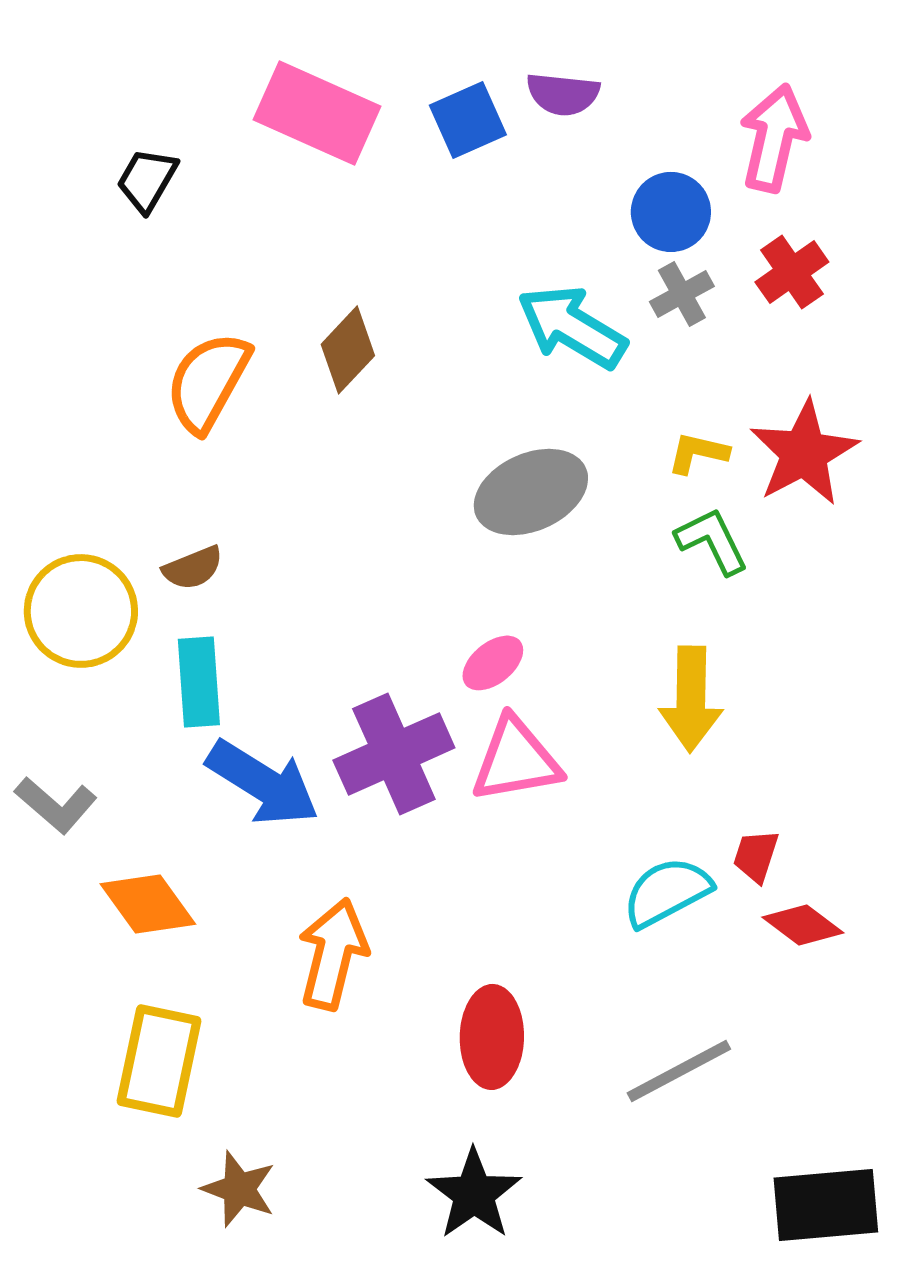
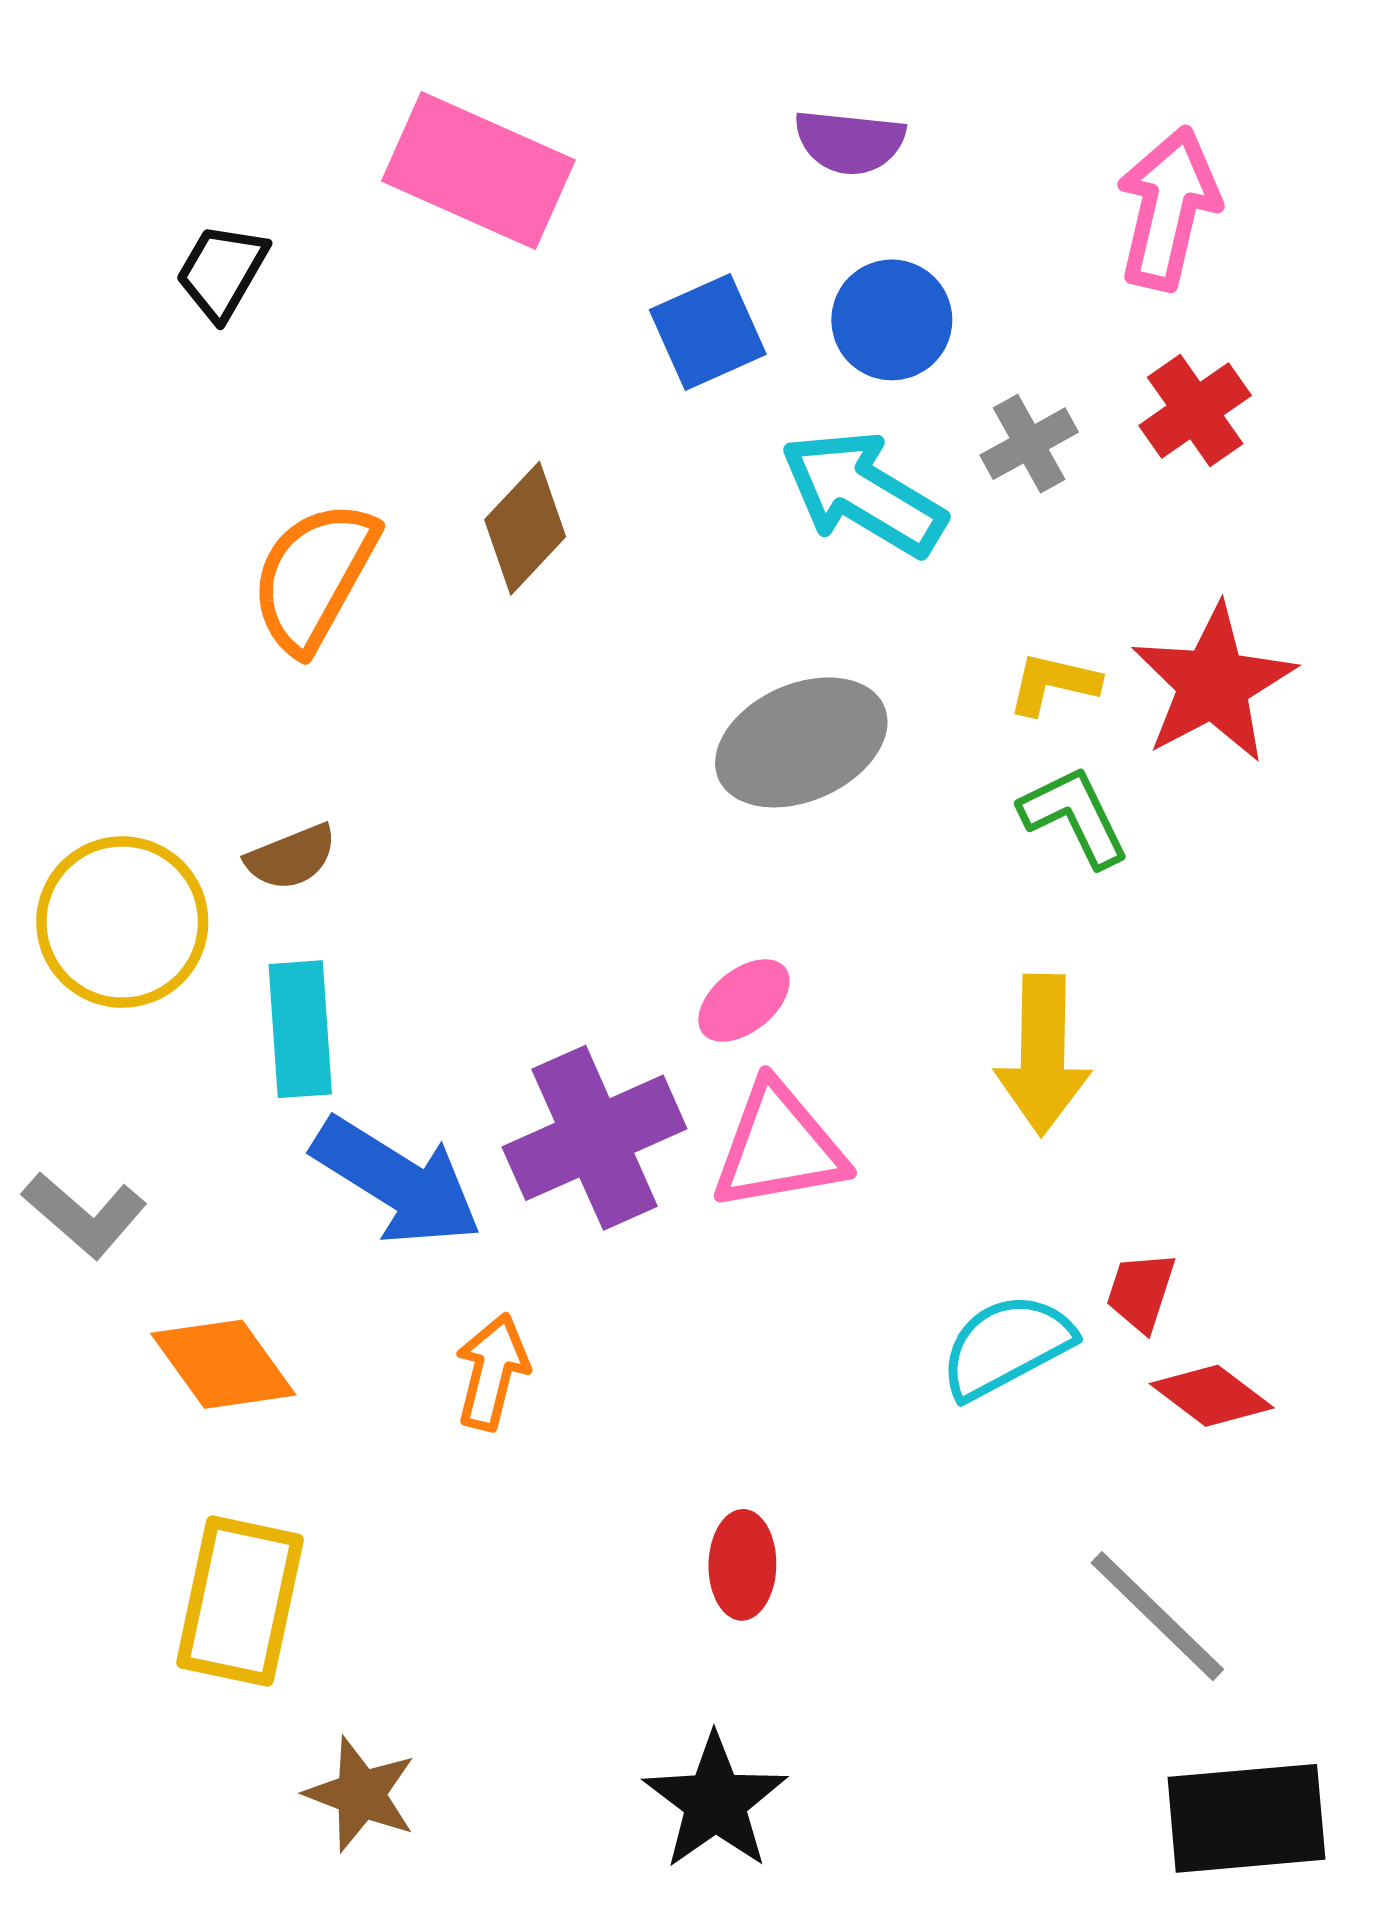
blue square: (468, 120) -> (708, 332), moved
blue circle: (671, 212) -> (892, 320), moved
orange arrow: (333, 954) -> (492, 1372), moved, size x0.7
red ellipse: (492, 1037) -> (742, 1565), size x0.7
gray line: (679, 1071) -> (1157, 1616), moved, turned 72

